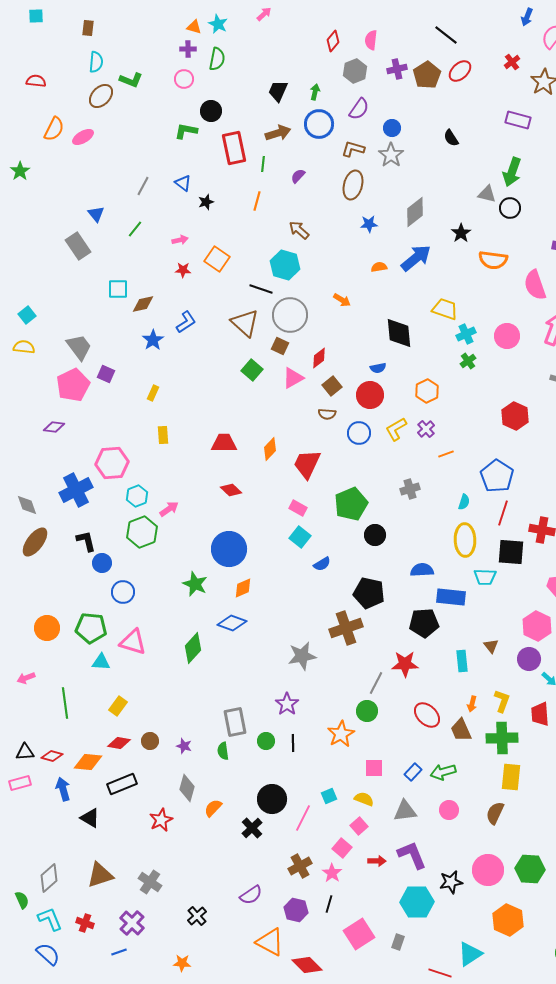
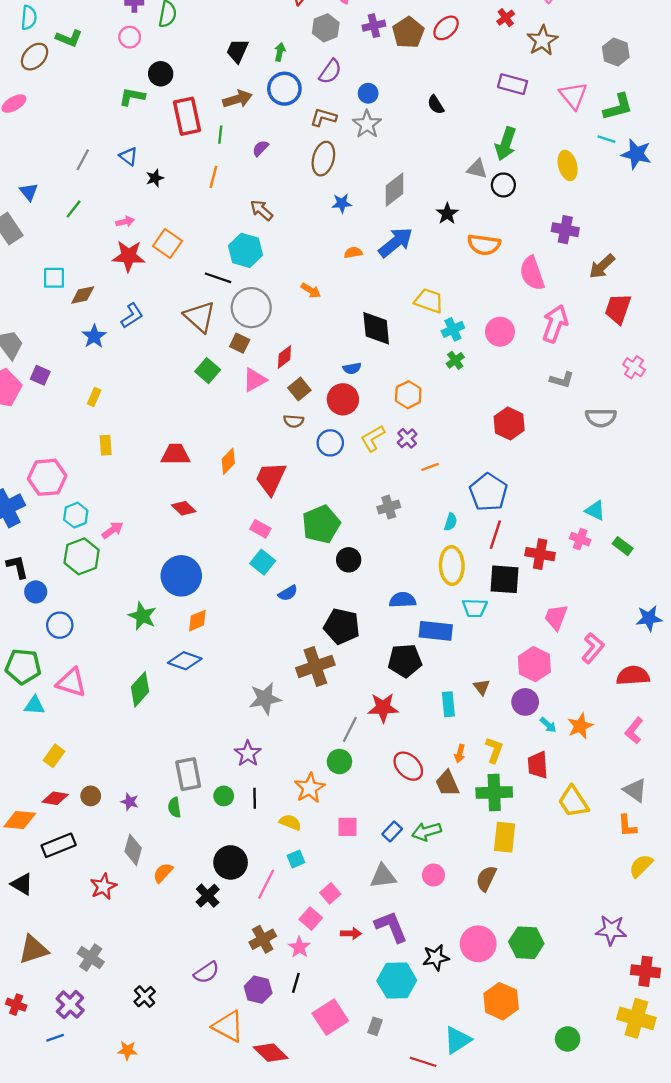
red star: (183, 270) -> (129, 256), size x1.8
yellow semicircle: (364, 799) -> (290, 822), moved

